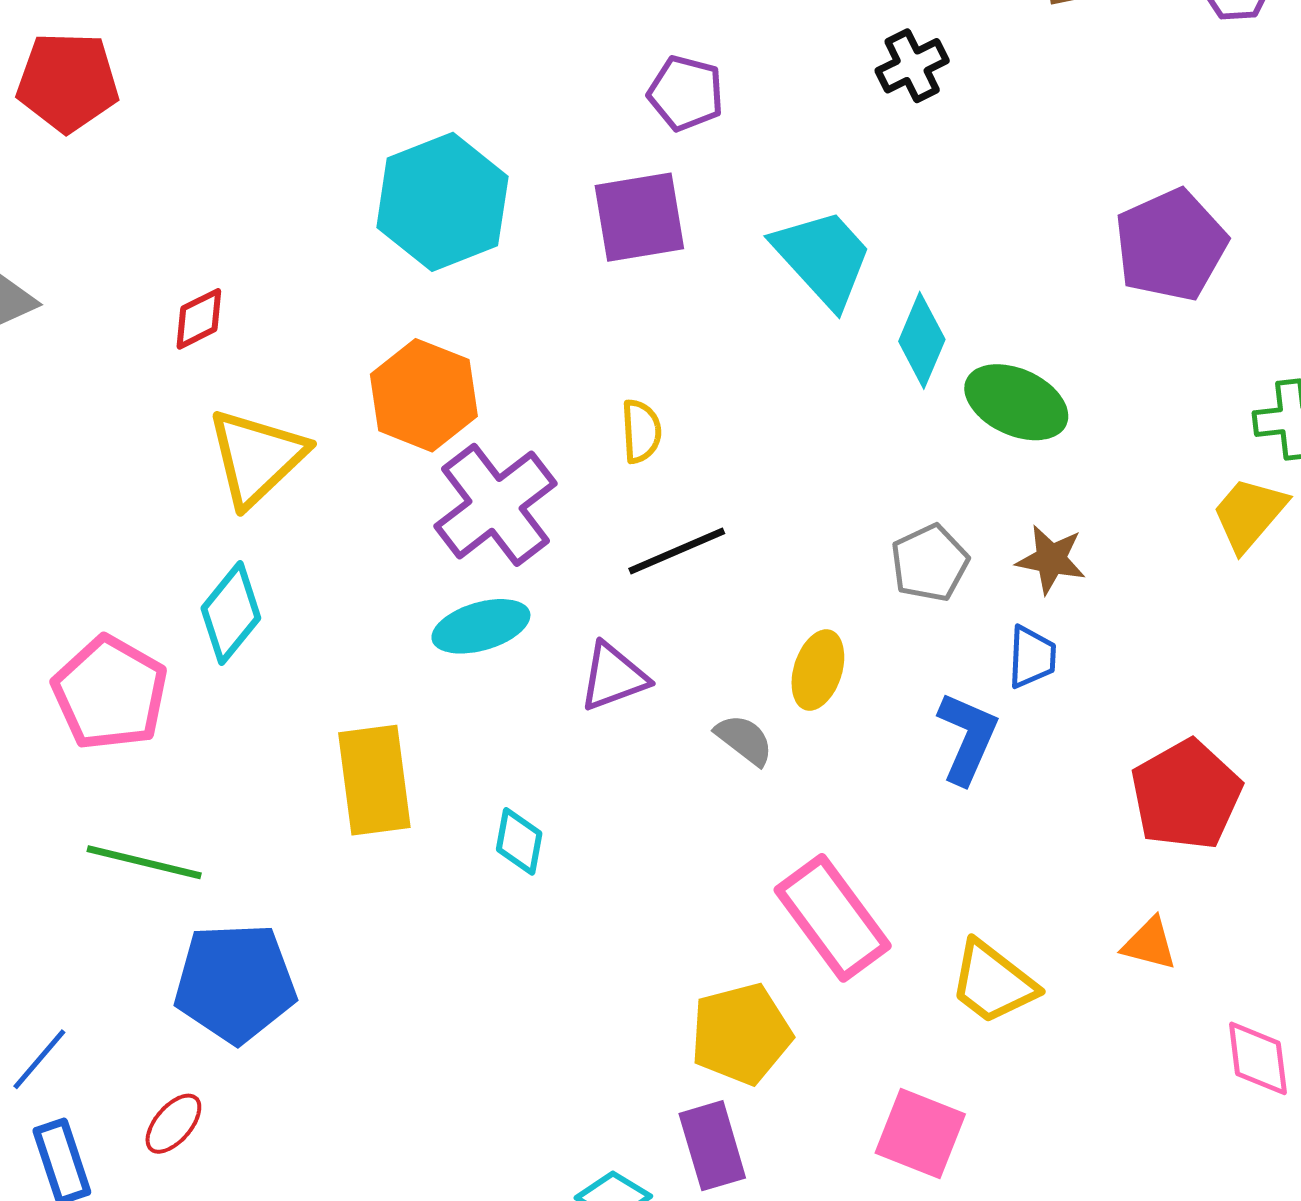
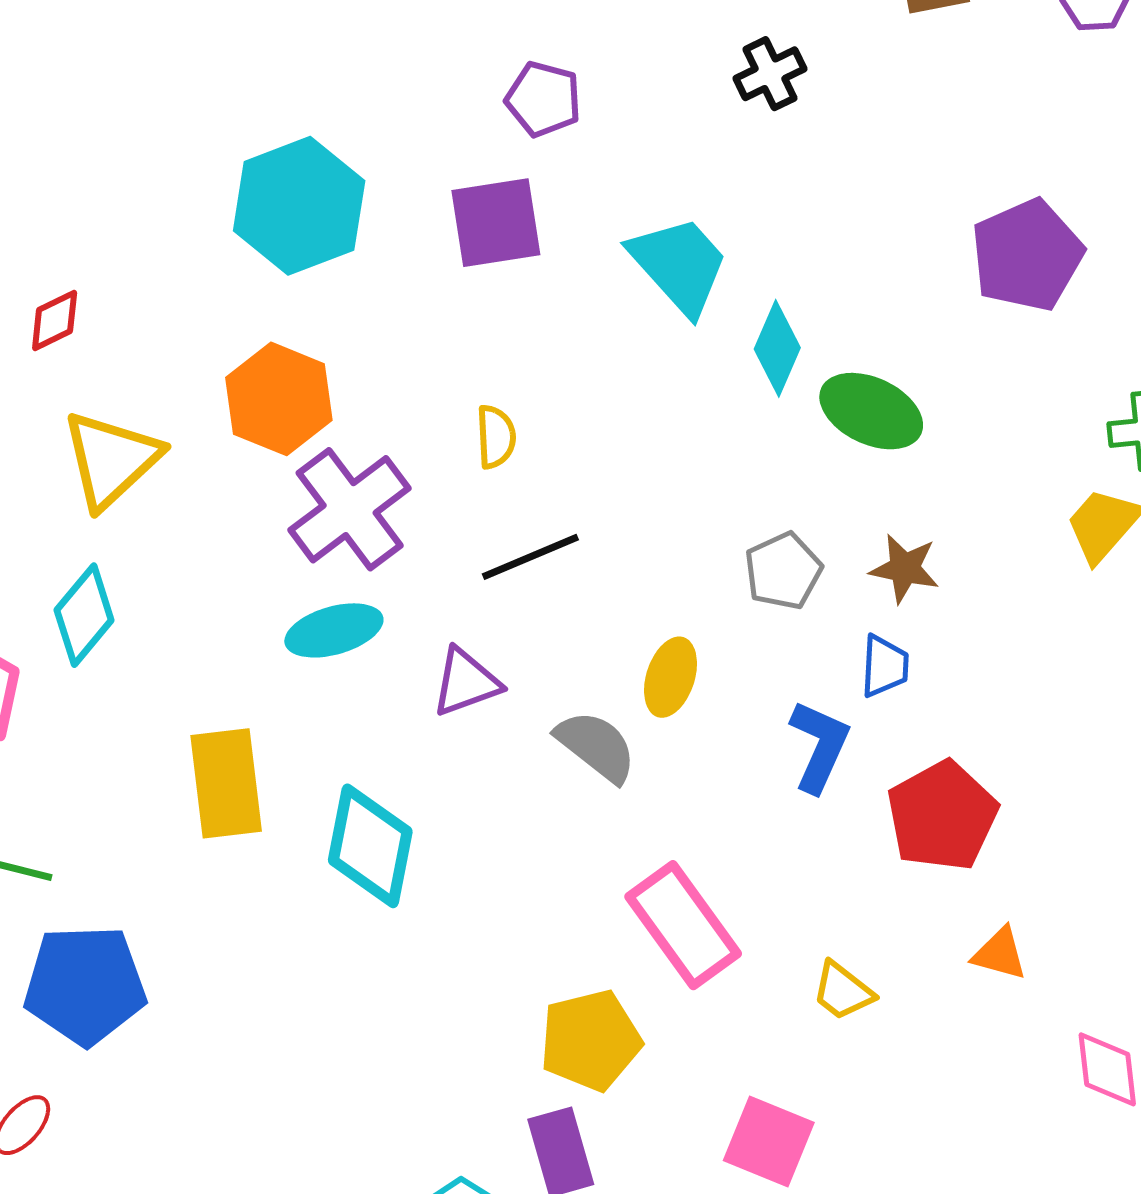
gray semicircle: (744, 740) -> (596, 746), size x1.4
red pentagon: (1186, 795) -> (942, 816), moved
cyan diamond: (519, 841) -> (370, 846), size x1.8
yellow trapezoid: (993, 982) -> (843, 991), size x0.7

